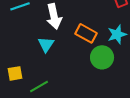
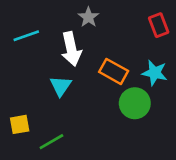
cyan star: (117, 34) -> (155, 73), turned 30

